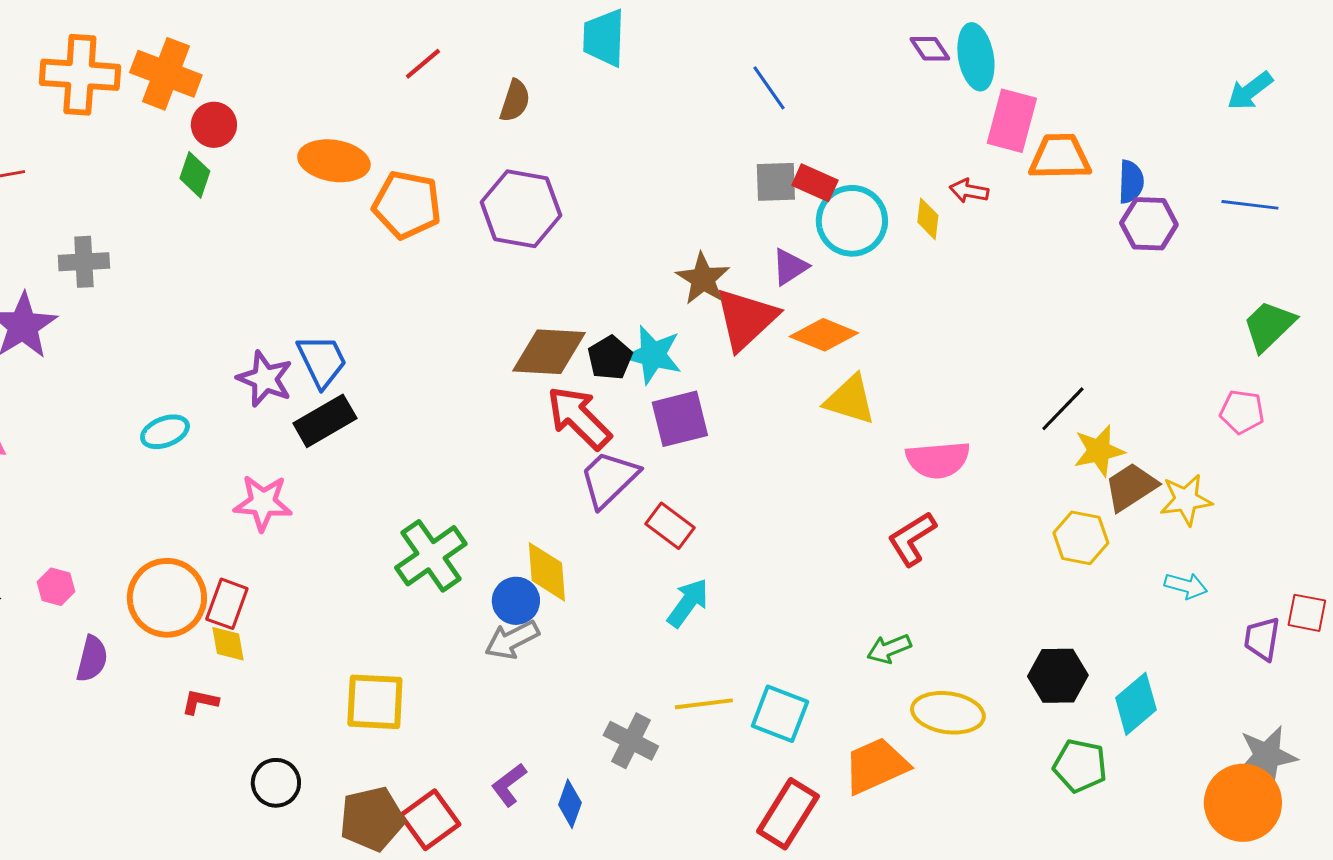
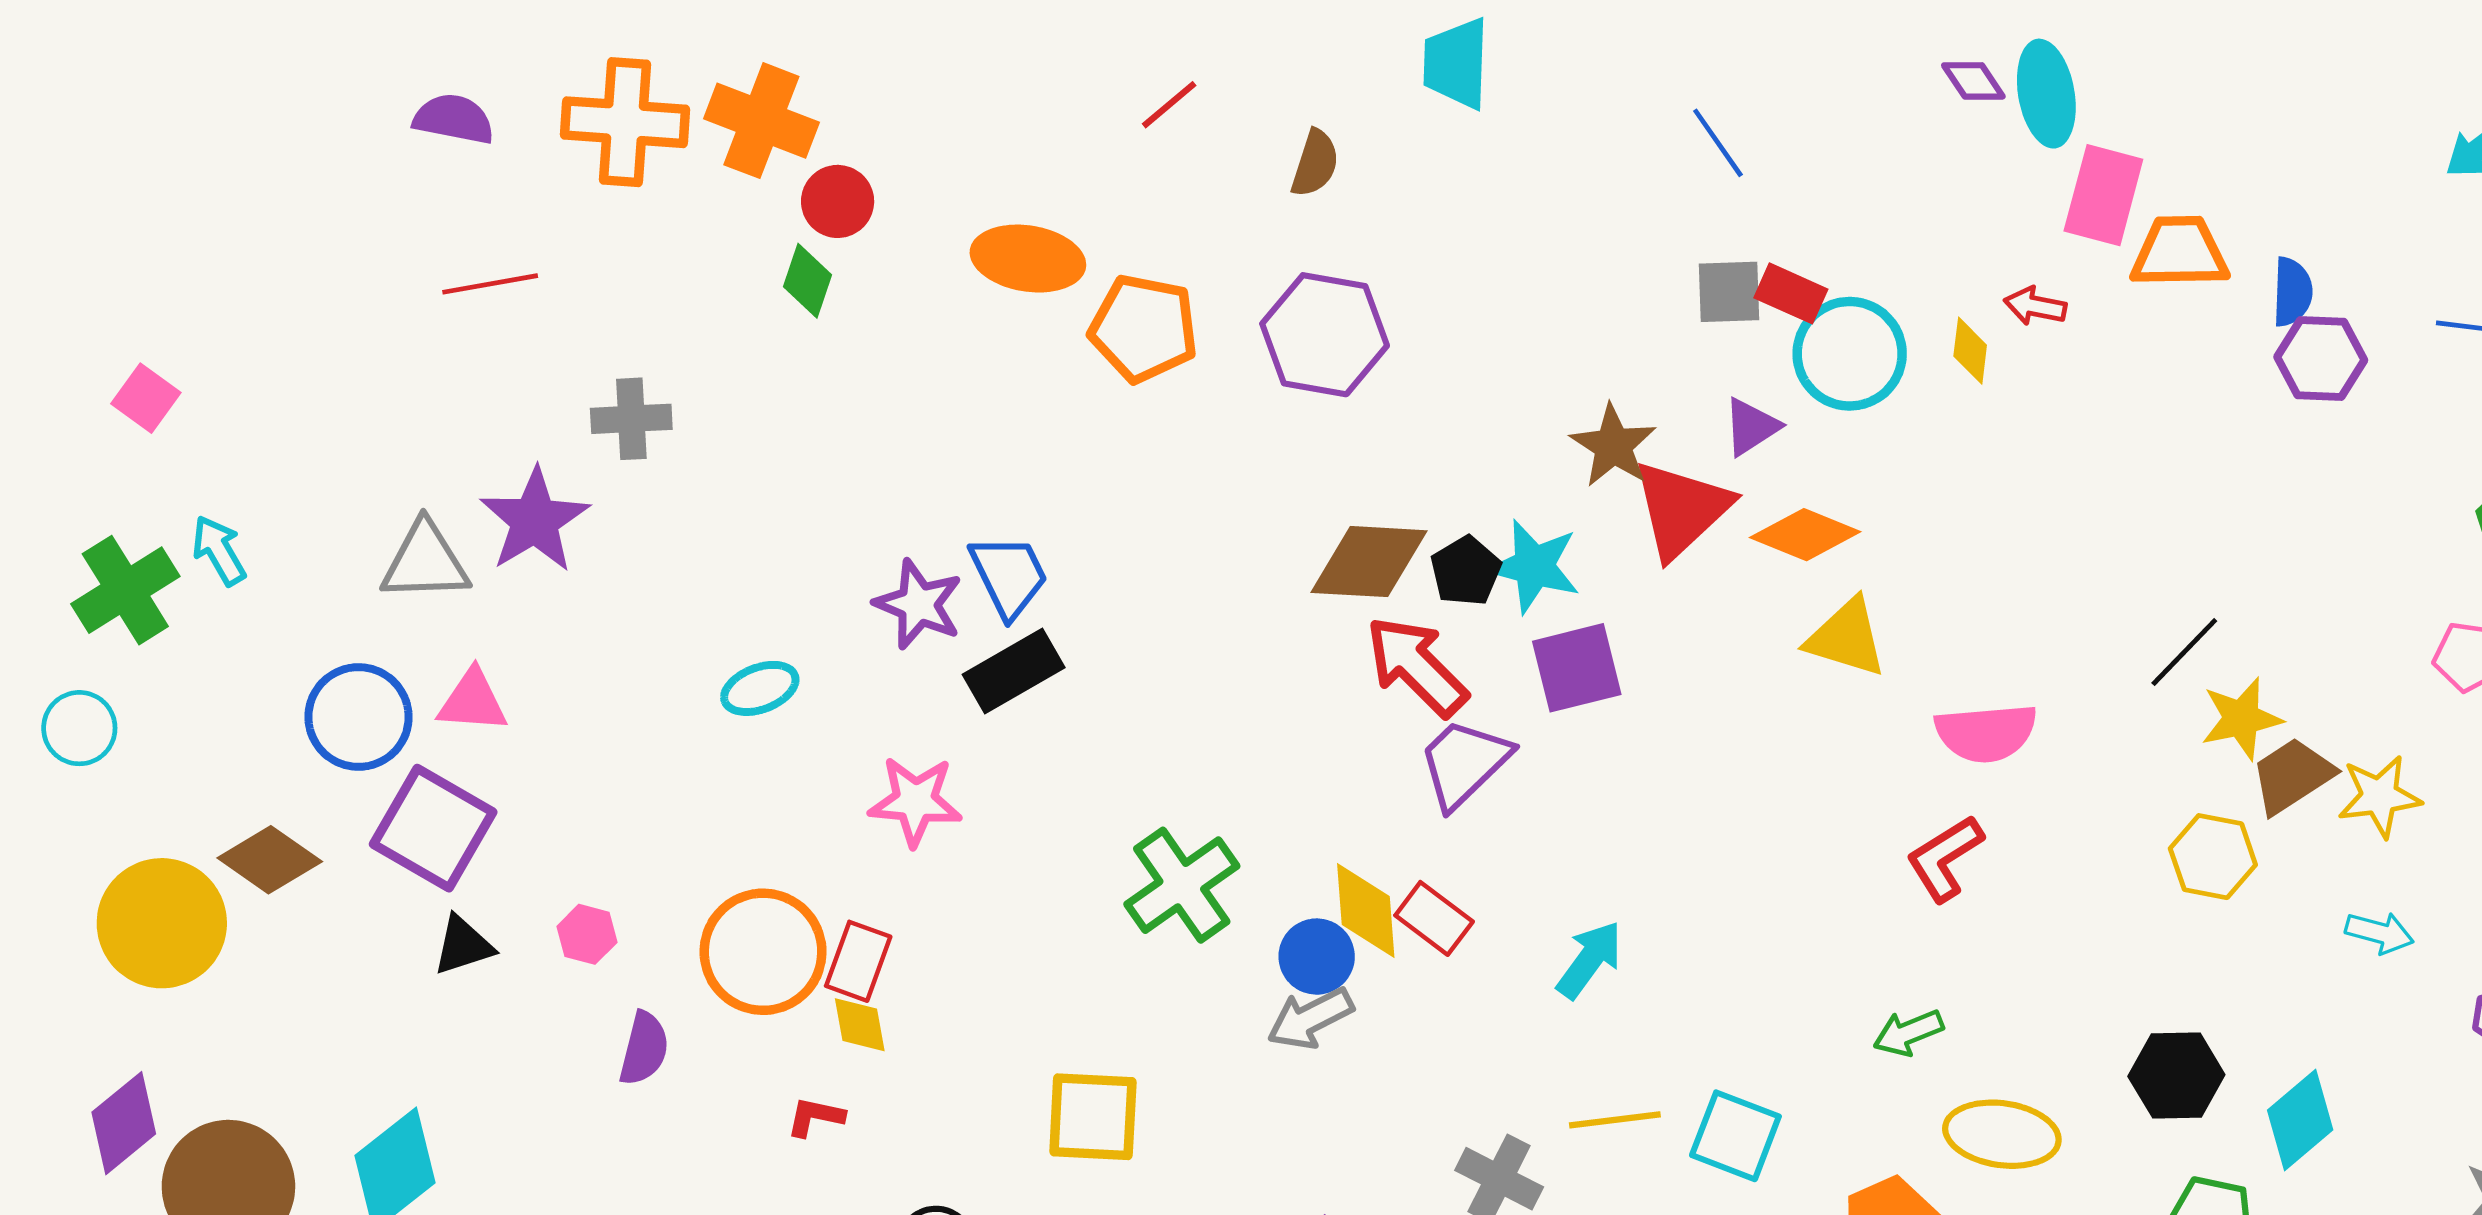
red rectangle: (670, 526) -> (1434, 918), moved

